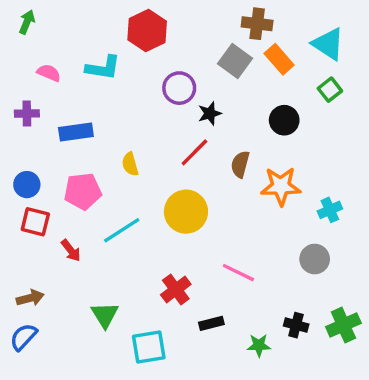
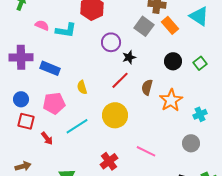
pink semicircle: (49, 73) -> (42, 25), moved
green square: (330, 90) -> (200, 63), moved
purple cross: (27, 113) -> (21, 57), size x1.6
blue rectangle: (76, 132) -> (50, 68), turned 30
orange star: (281, 186) -> (171, 100), turned -30

